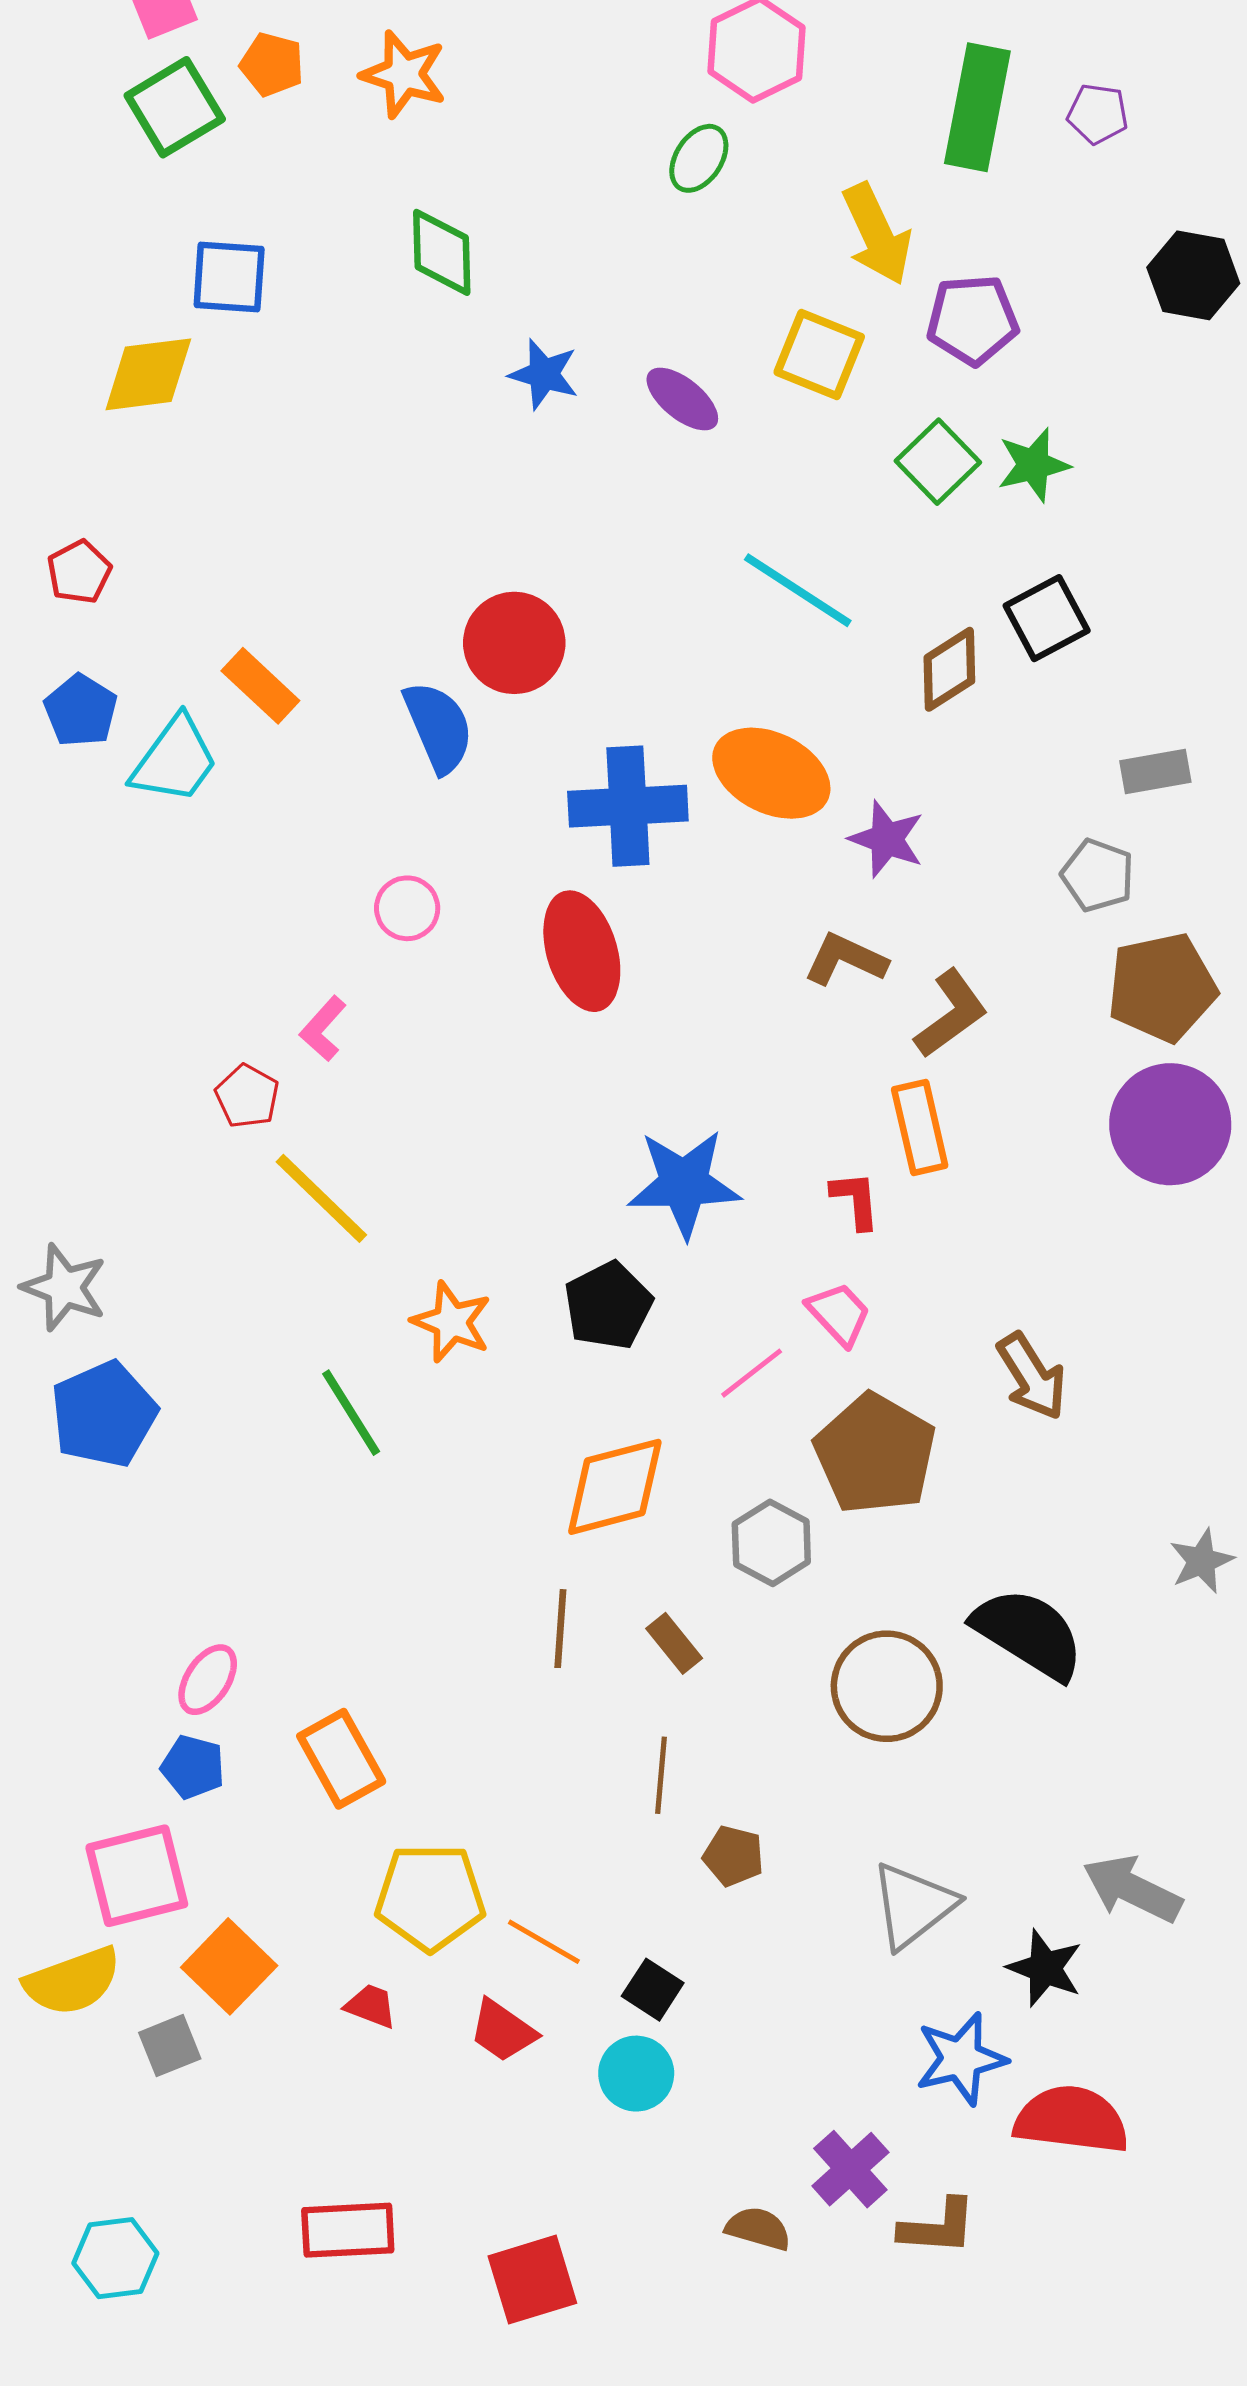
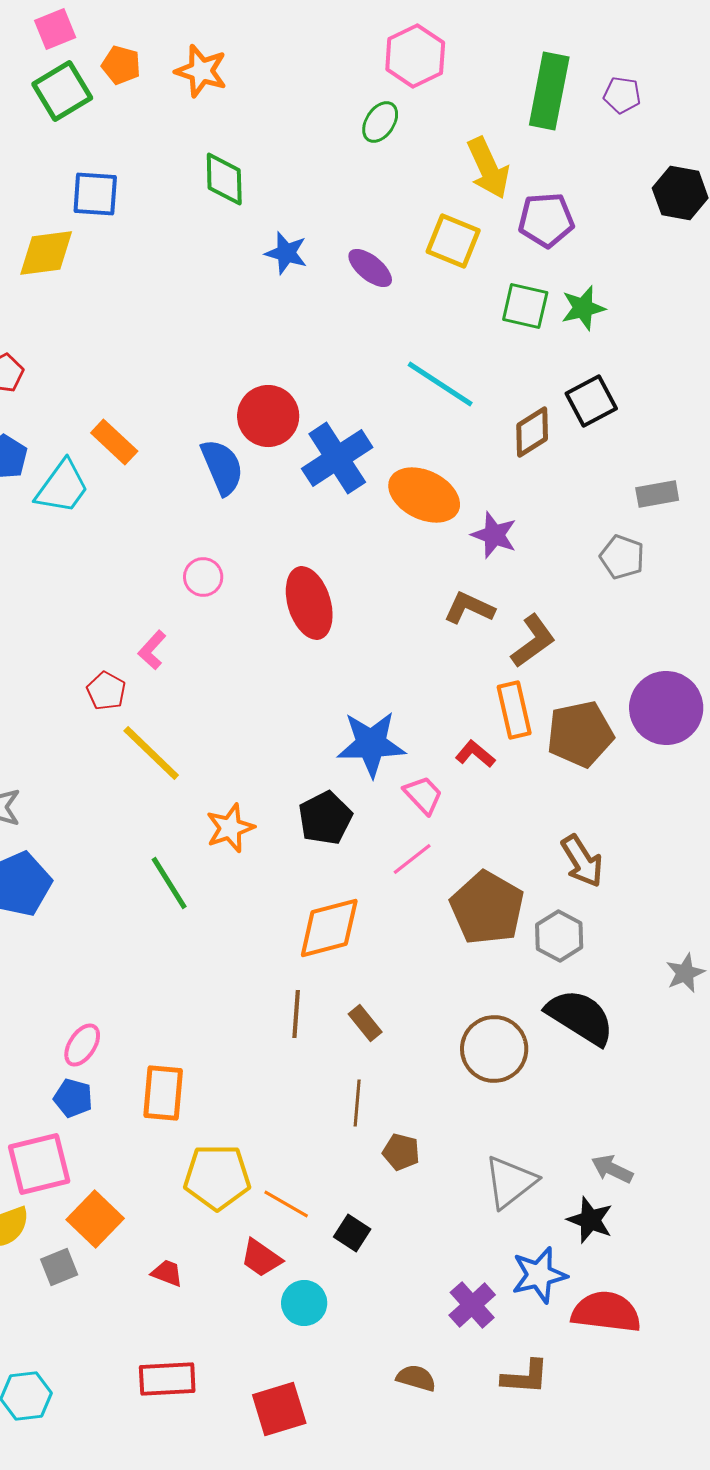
green square: (938, 462) -> (525, 306), turned -33
blue cross: (628, 806) -> (337, 458), moved, turned -30
brown pentagon: (1162, 987) -> (580, 734), moved
red L-shape: (855, 1200) -> (475, 754), turned -45
pink trapezoid: (839, 1314) -> (423, 795), moved
orange star: (452, 1322) -> (230, 828), turned 30
gray hexagon: (771, 1543) -> (559, 936), moved
orange rectangle: (341, 1759) -> (163, 1093), turned 34
gray arrow: (1132, 1889) -> (612, 1169), moved, size x0.7
red trapezoid: (371, 2006) -> (167, 1273), moved
cyan circle: (636, 2074) -> (304, 1303), moved
purple cross: (850, 2169) -> (472, 1305), moved

